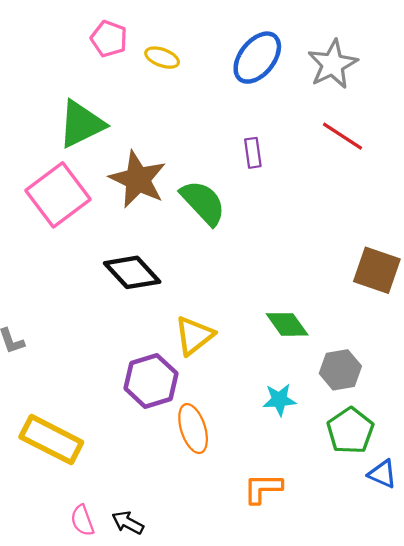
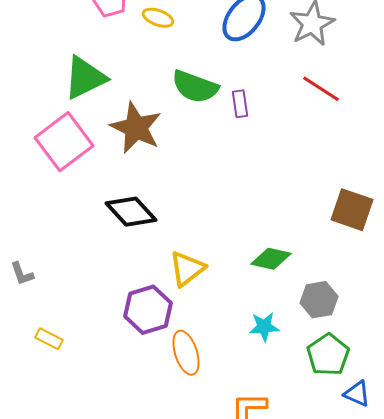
green semicircle: (203, 203) -> (195, 87), moved, turned 153
green diamond: (287, 324) -> (271, 259), turned -42
yellow rectangle: (51, 440) -> (49, 339), moved, size x0.5

